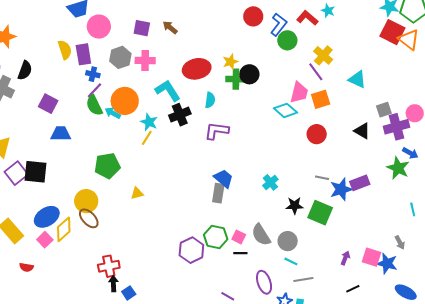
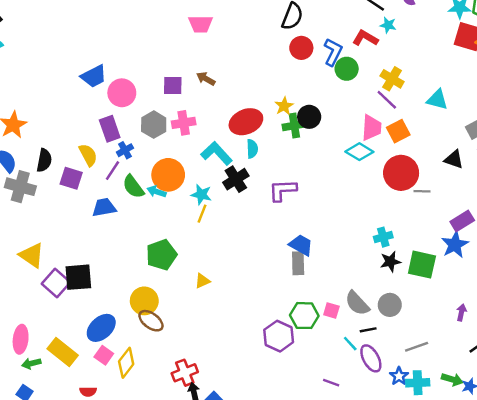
yellow semicircle: (65, 50) -> (88, 155), moved
blue cross: (93, 74) -> (125, 150), turned -32
purple line: (94, 90) -> (112, 171), moved
cyan semicircle: (210, 100) -> (252, 149), moved
purple square: (48, 104) -> (71, 178), moved
blue trapezoid: (61, 134) -> (104, 207), moved
red circle: (317, 134) -> (401, 173), size x1.5
gray line: (322, 178) -> (422, 191), moved
cyan cross: (270, 182) -> (383, 237), moved, turned 35
blue star: (341, 189) -> (455, 245), moved
yellow diamond: (64, 229) -> (126, 363), moved
black line: (240, 253) -> (368, 330), moved
cyan line: (291, 261) -> (350, 344), moved, turned 32

